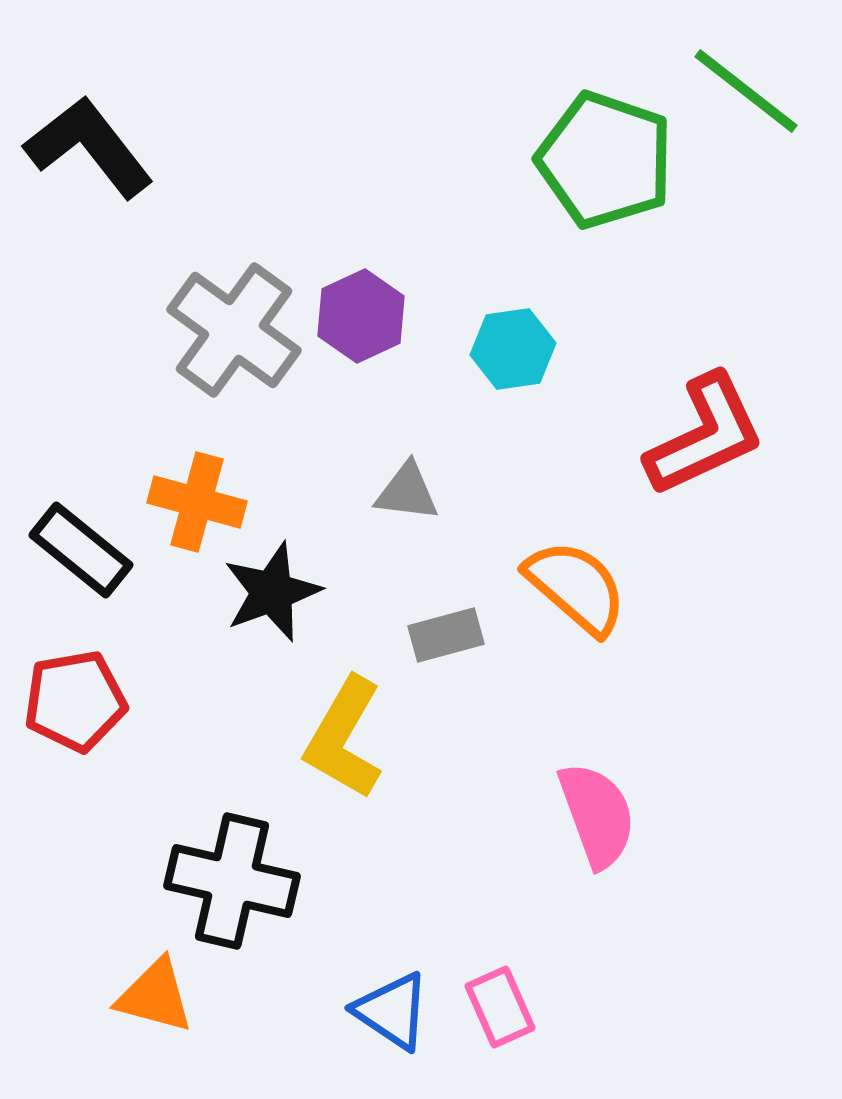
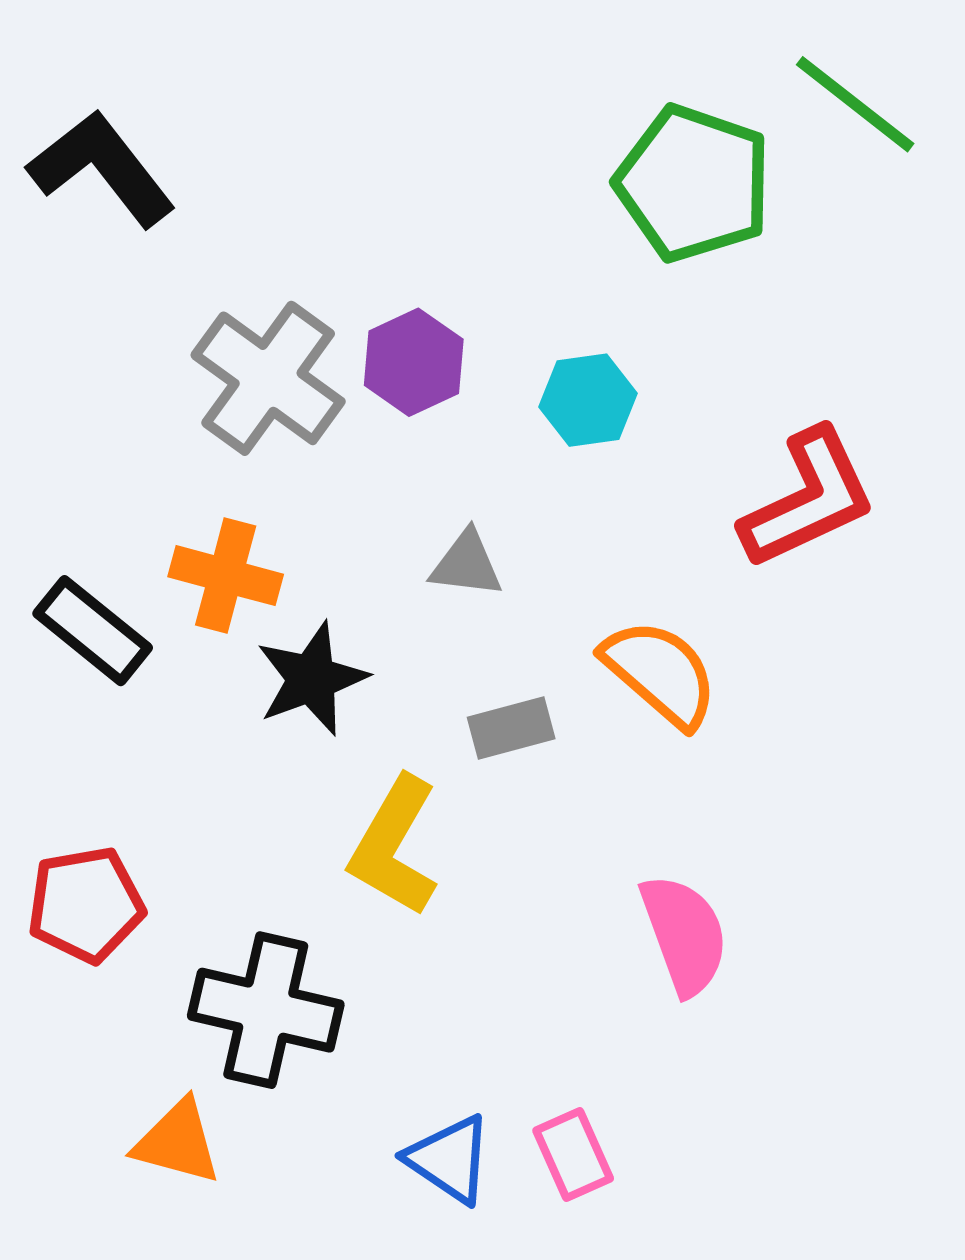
red pentagon: (75, 701) -> (86, 905), moved

